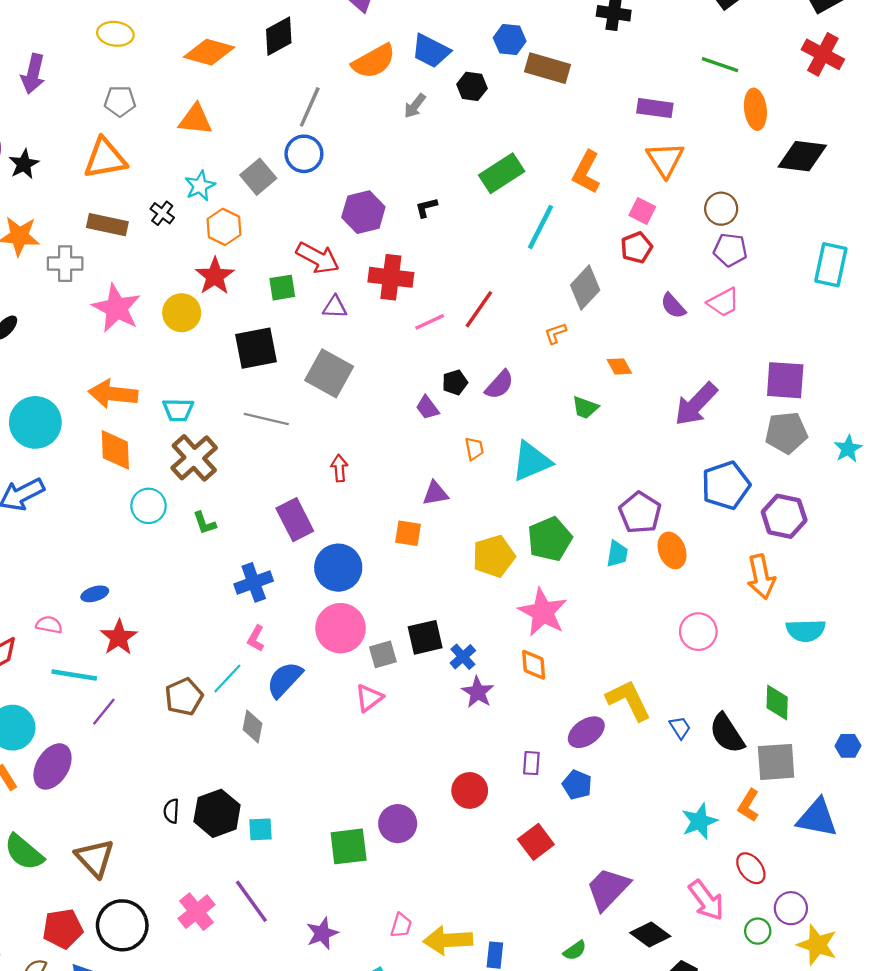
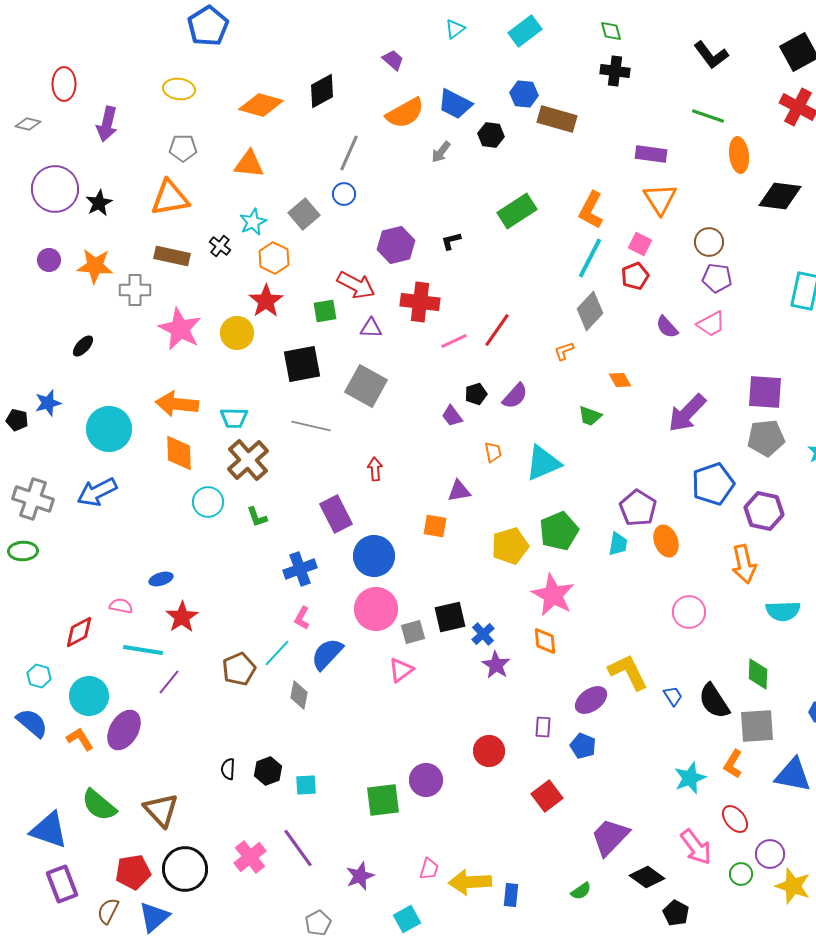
blue circle: (304, 154) -> (344, 194), size x0.7
cyan line: (541, 227) -> (590, 258), moved
black hexagon: (217, 813) -> (268, 771), size x0.7

